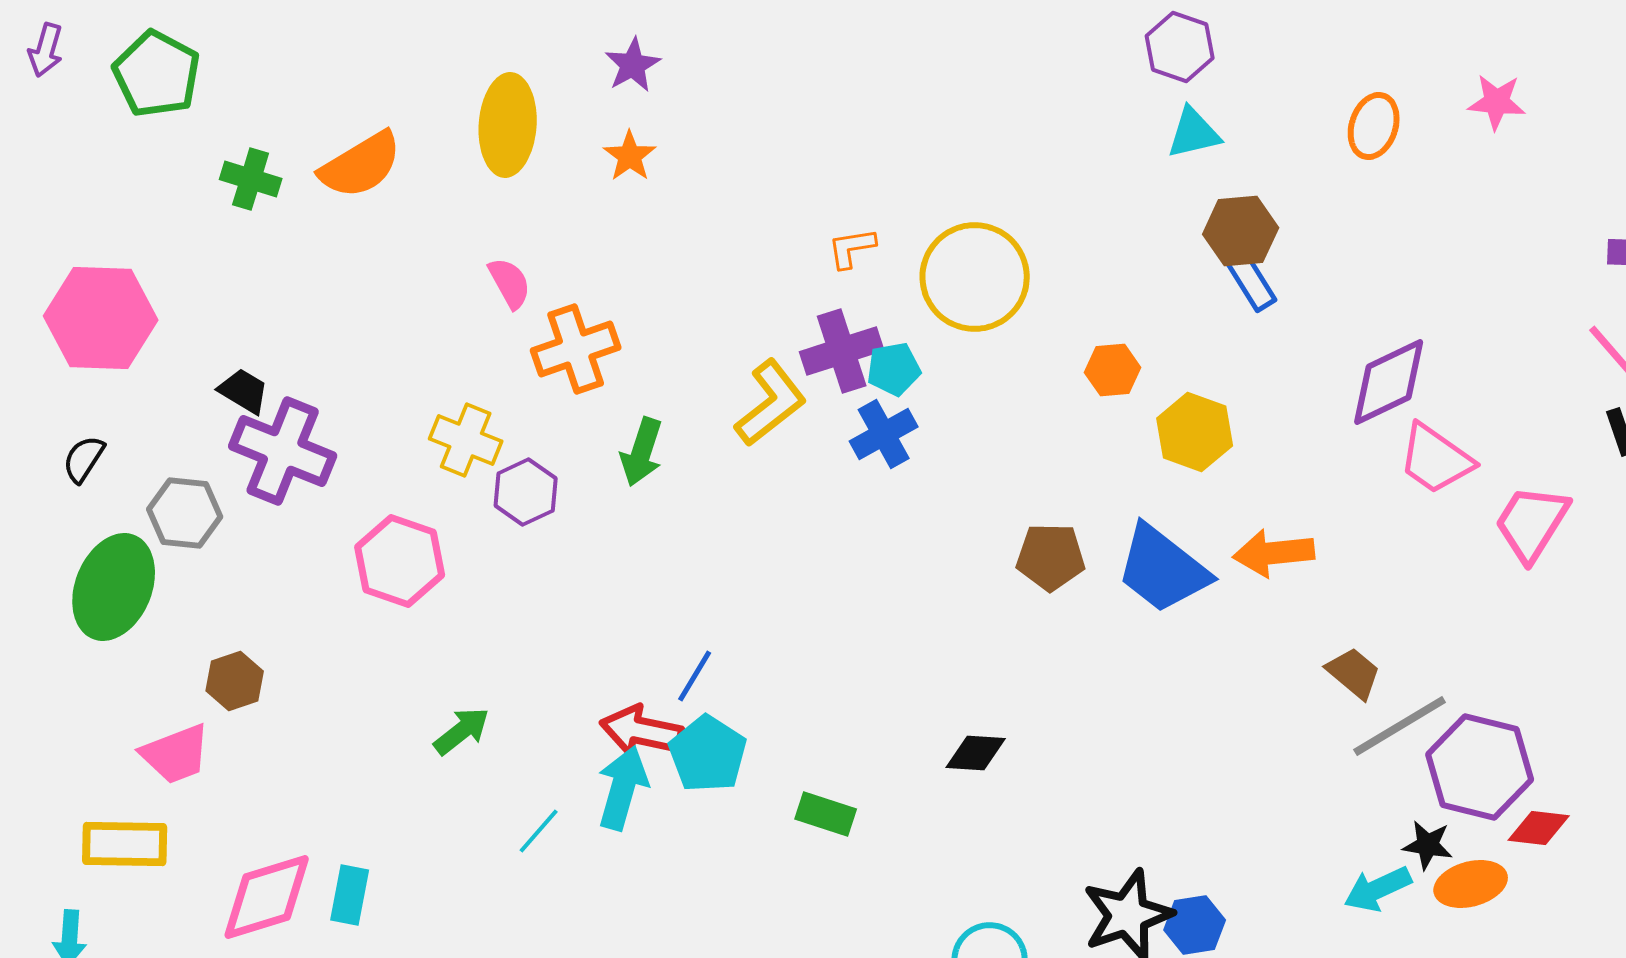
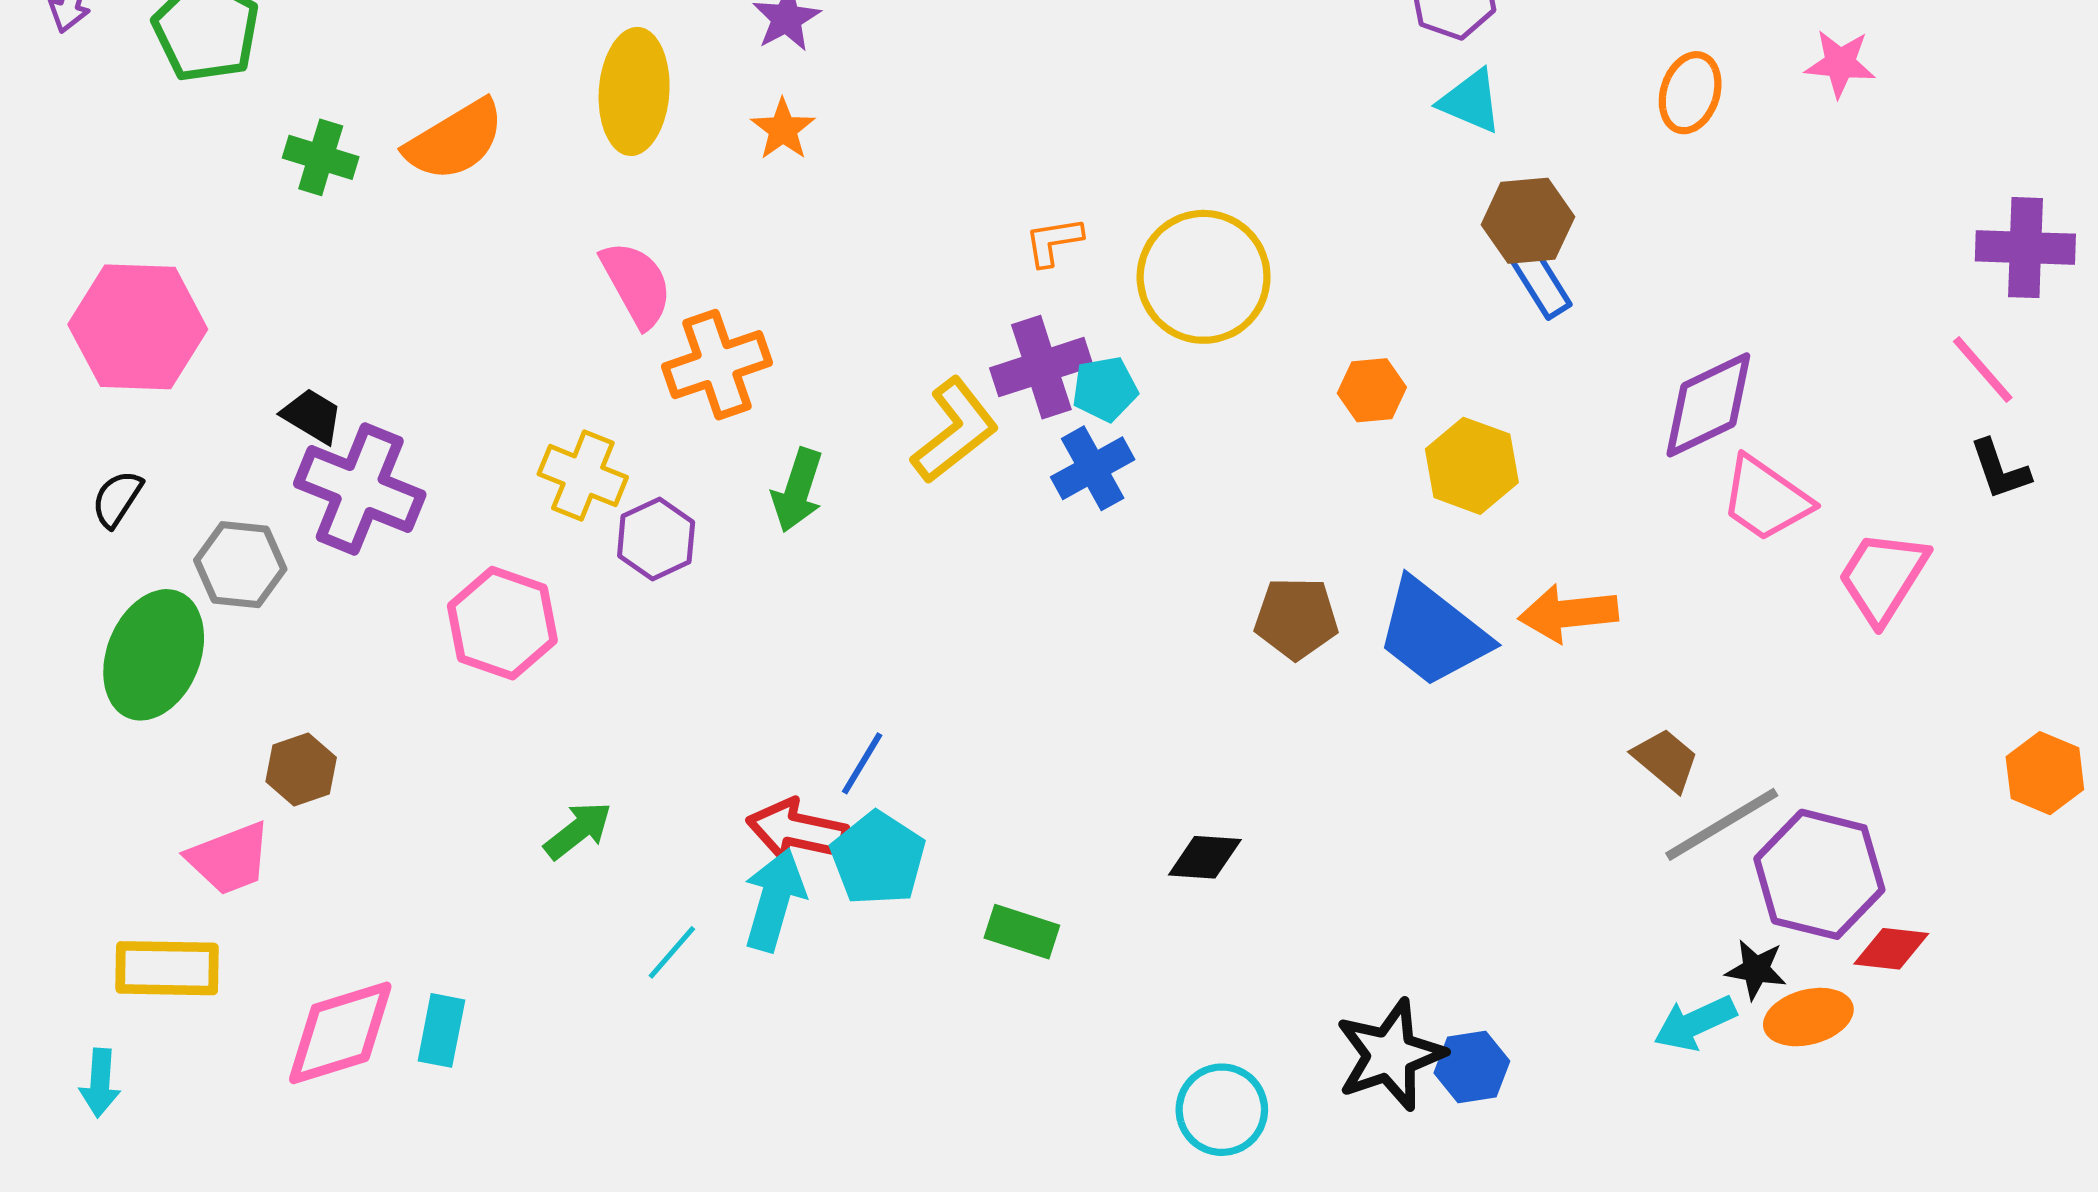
cyan triangle: (1194, 133) -> (1471, 101), turned 36
pink semicircle: (510, 283) -> (637, 284), size x1.4

